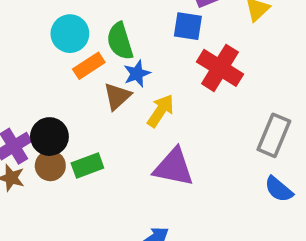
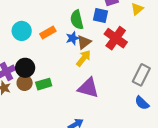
cyan circle: (70, 34) -> (22, 31), moved
green semicircle: (120, 41) -> (77, 20), moved
brown triangle: (117, 96) -> (84, 42), moved

